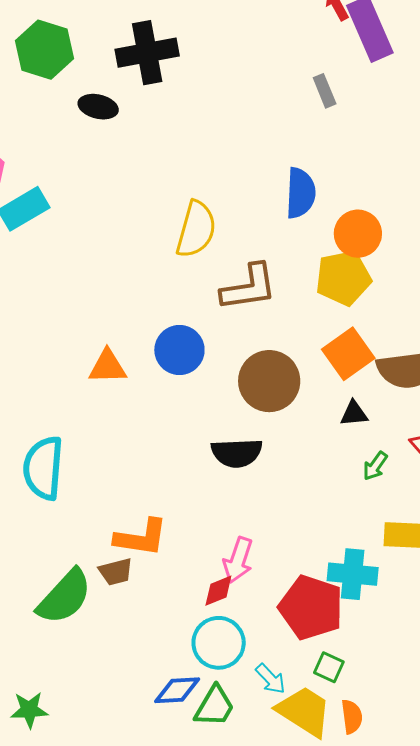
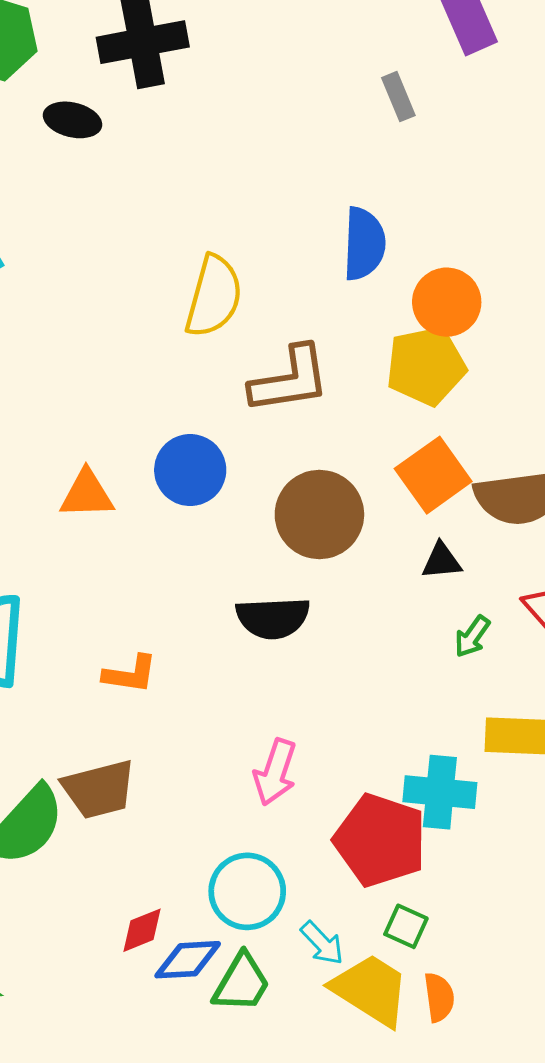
orange L-shape: (141, 538) -> (130, 674), moved, size x0.7
brown trapezoid: (116, 572) -> (99, 789), size x1.5
red diamond: (218, 591) -> (142, 930), moved

